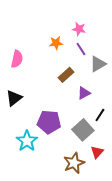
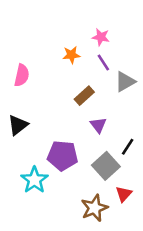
purple triangle: (84, 93) -> (98, 125), moved, turned -40

